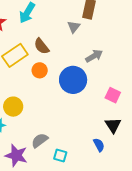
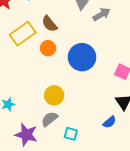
gray arrow: (94, 56) -> (102, 14), moved
yellow circle: (13, 107) -> (54, 95), moved
blue semicircle: (99, 145) -> (109, 122), turned 80

